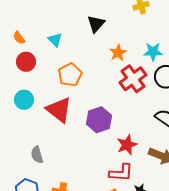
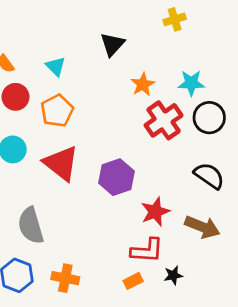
orange pentagon: (70, 75) -> (57, 111), moved
gray semicircle: (37, 155) -> (31, 226), size x1.5

